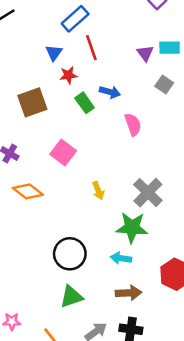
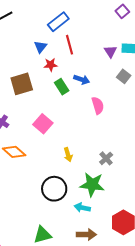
gray cross: (148, 193) -> (106, 158), size x0.6
black circle: (70, 254) -> (54, 189), moved

